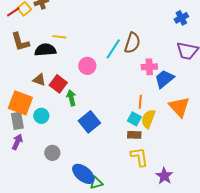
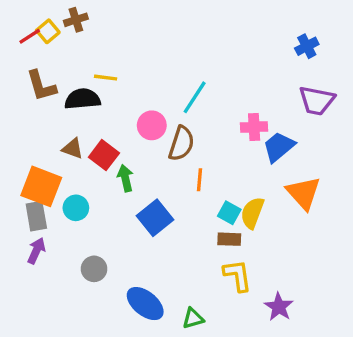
brown semicircle: (132, 43) -> (181, 144), moved
orange line: (140, 102) -> (200, 180), moved
green triangle: (96, 183) -> (193, 318), moved

